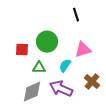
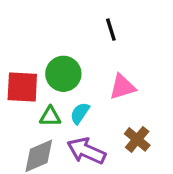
red square: (22, 50) -> (22, 87), size x1.5
cyan semicircle: (65, 66) -> (80, 113), moved

